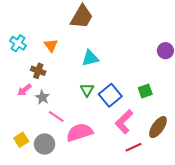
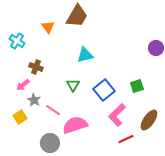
orange triangle: (51, 45) -> (48, 27), moved
green triangle: (87, 90) -> (73, 85), moved
gray star: (42, 97) -> (34, 100), moved
yellow square: (21, 140) -> (20, 117), moved
gray circle: (45, 144) -> (50, 143), moved

